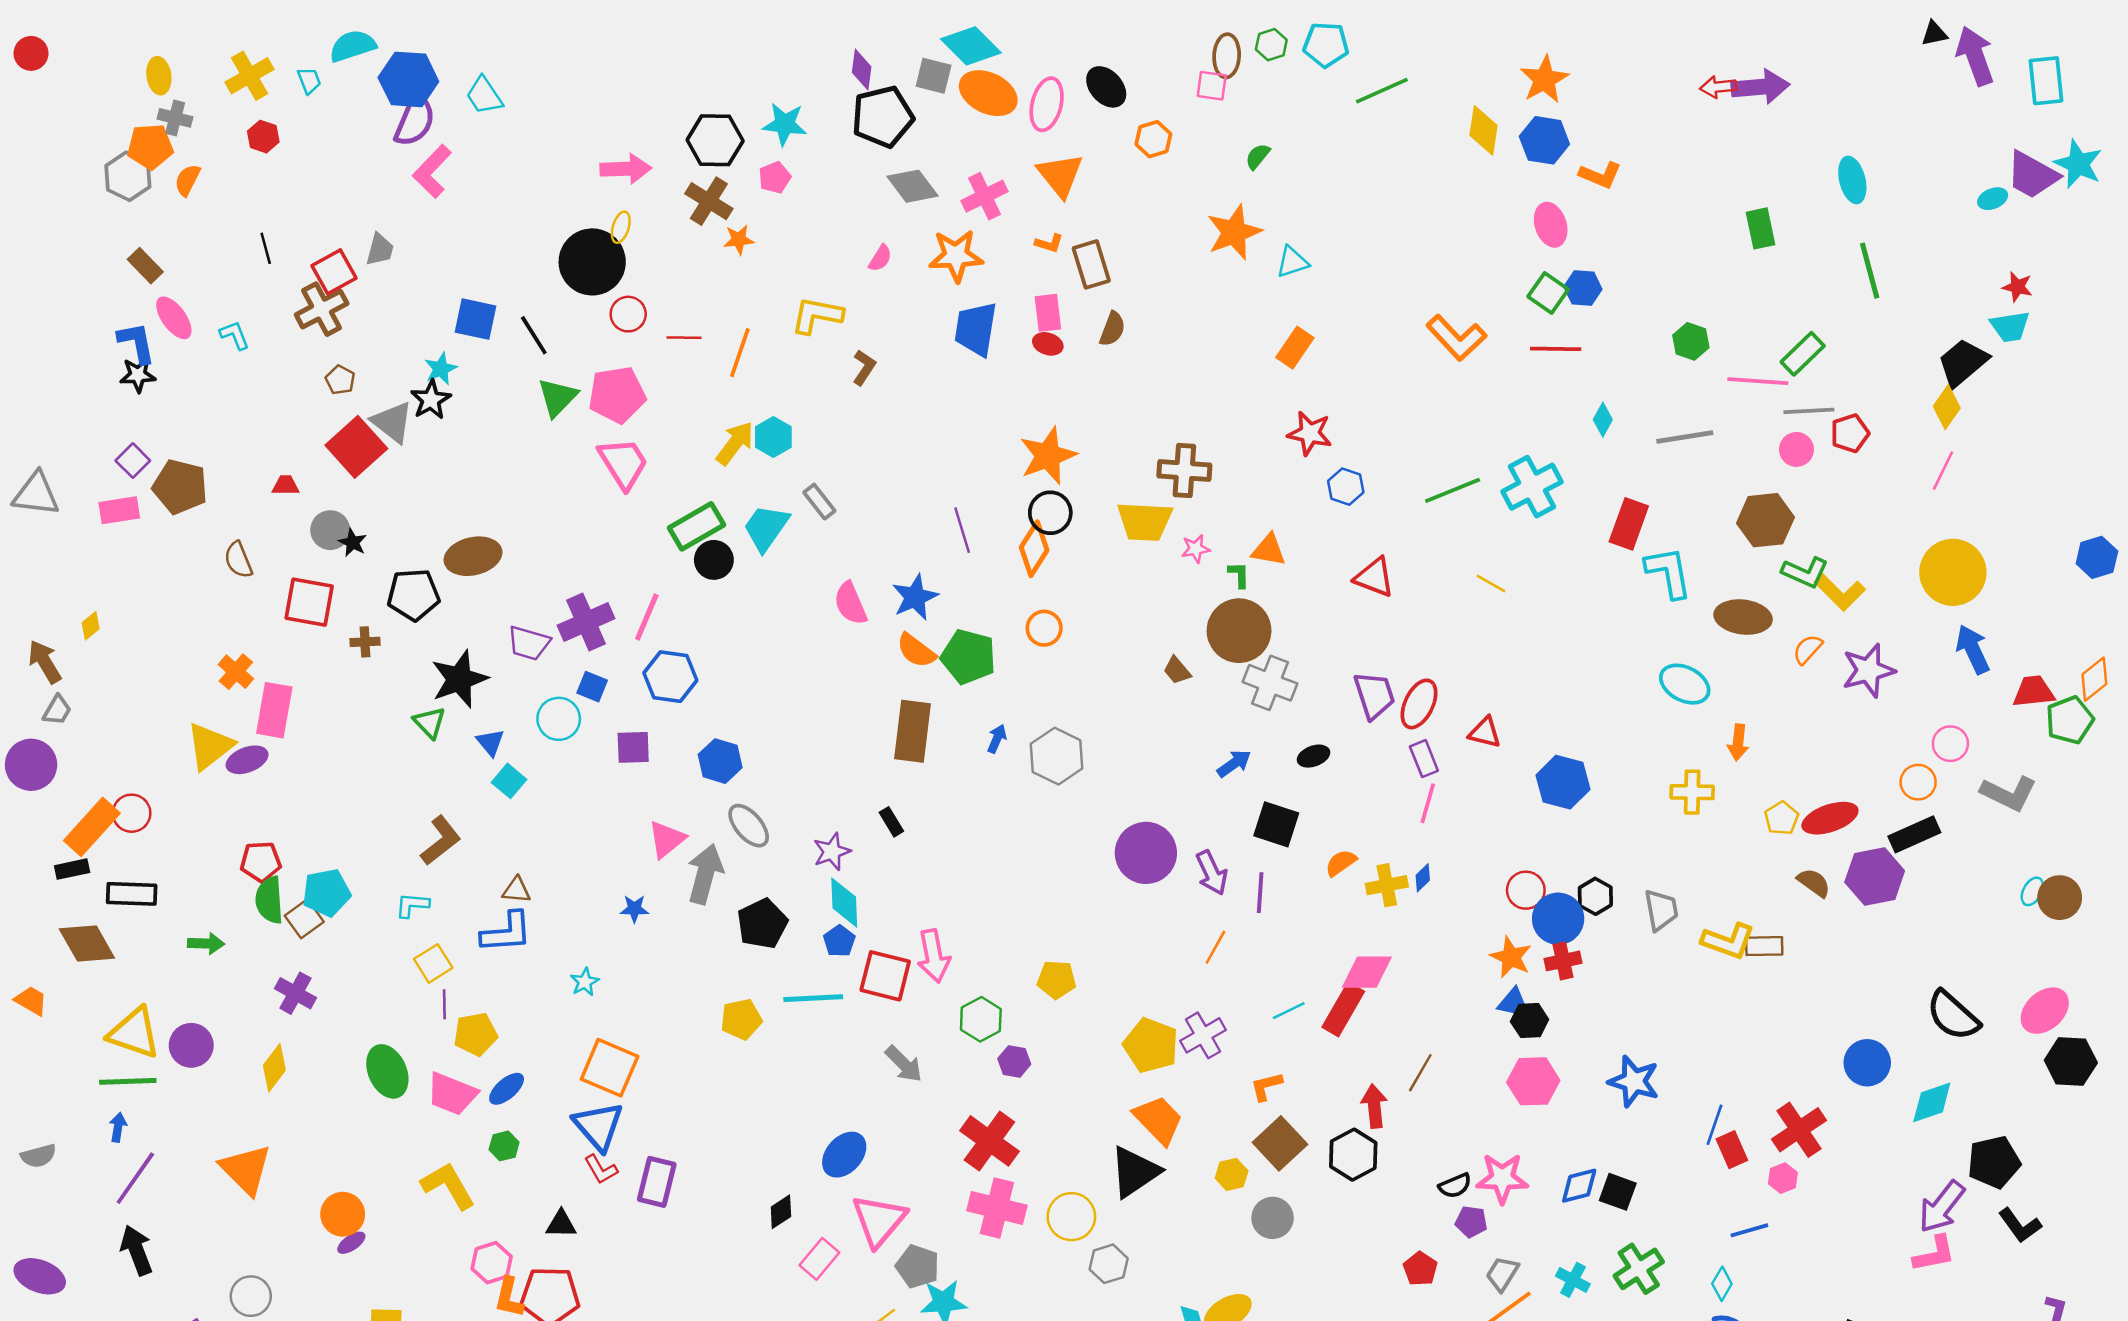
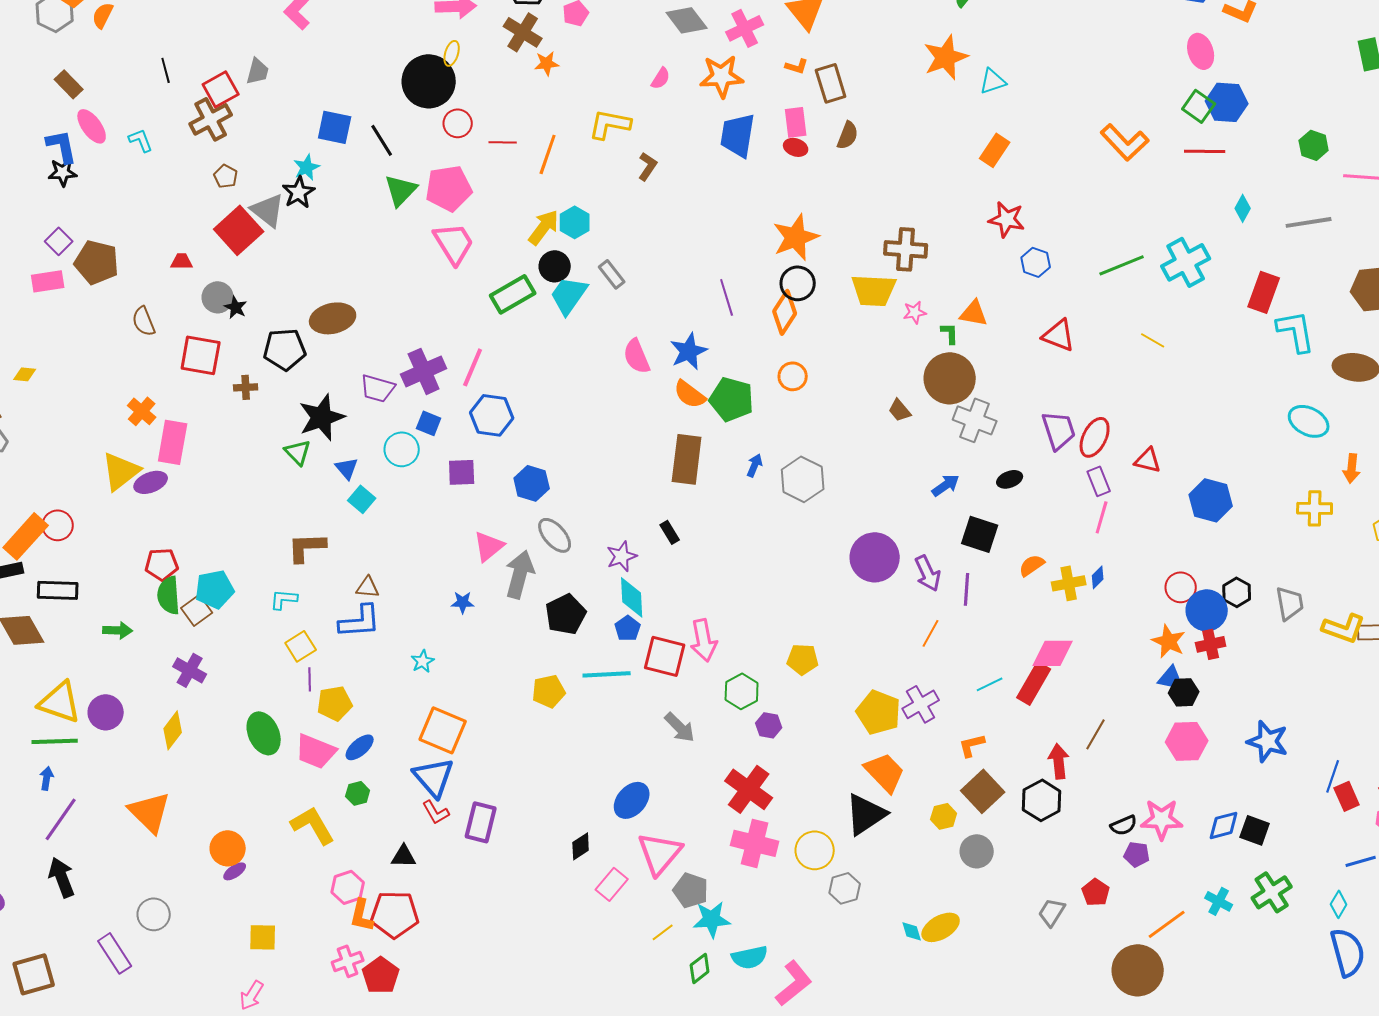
blue hexagon: (1583, 288) -> (1227, 102), size x1.4
black circle: (714, 560) -> (555, 266), moved
yellow diamond: (91, 626) -> (25, 374), turned 45
brown L-shape: (441, 840) -> (307, 547), turned -144
gray trapezoid: (1502, 1274) -> (1052, 912), moved

